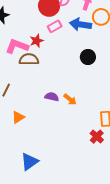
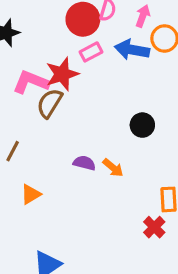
red star: (37, 41) -> (62, 74), size x1.5
black circle: (88, 57) -> (142, 125), moved
brown semicircle: (29, 59) -> (50, 103), turned -60

